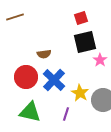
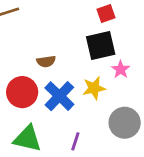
red square: (81, 18) -> (106, 14), moved
yellow star: (80, 93) -> (94, 88), moved, turned 30

